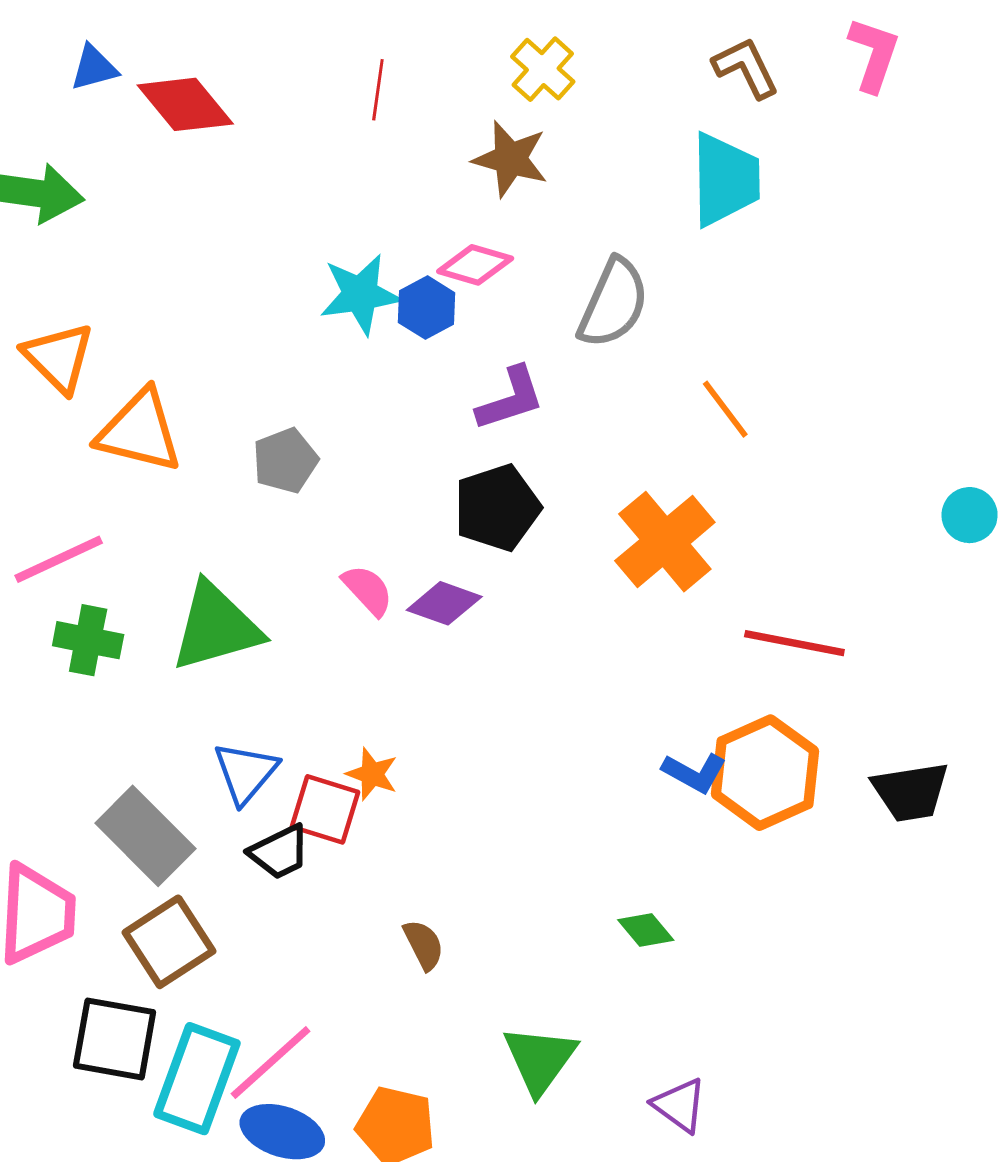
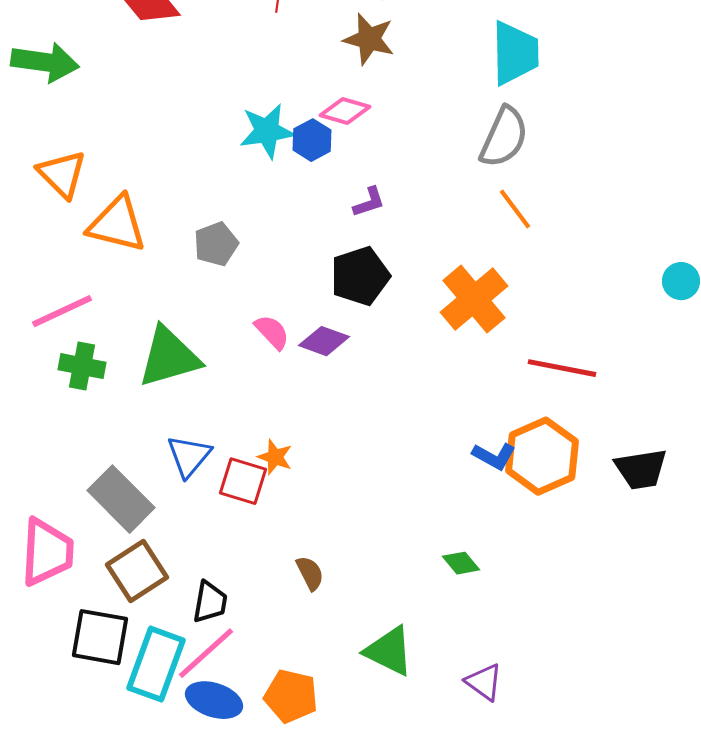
gray semicircle: (613, 303) -> (504, 137), moved
purple L-shape: (510, 399) -> (369, 202), size x0.7
black trapezoid: (279, 852) -> (210, 602), moved, turned -54
green triangle: (540, 1060) -> (389, 651), turned -40

